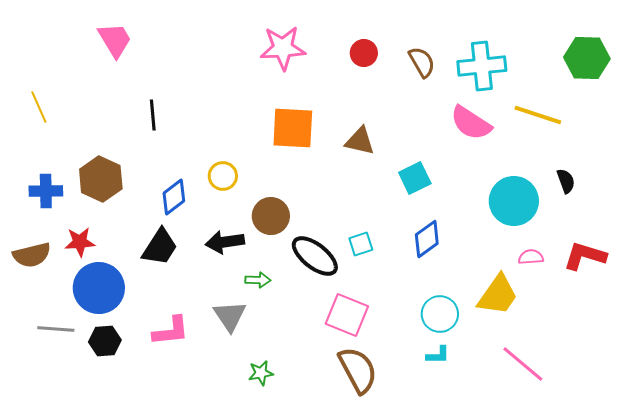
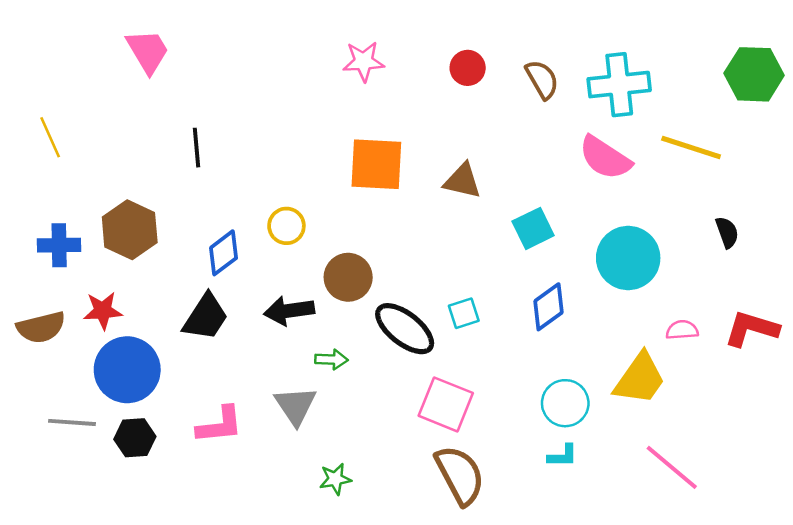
pink star: (283, 48) -> (364, 61), size x0.7
cyan circle: (514, 201) -> (628, 258), moved

